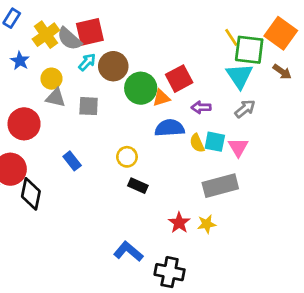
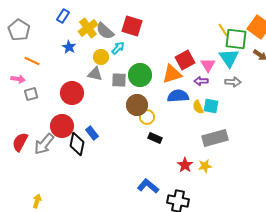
red square: (90, 32) -> (132, 26), moved, turned 30
brown circle: (113, 66) -> (137, 105), moved
yellow circle: (51, 79) -> (101, 57), moved
green circle: (141, 88) -> (140, 75), moved
orange triangle: (161, 98) -> (172, 74), size x1.5
gray arrow: (245, 109) -> (233, 82), turned 42
pink triangle: (238, 147) -> (208, 65), moved
blue rectangle: (72, 161) -> (92, 133), moved

